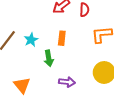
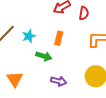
green arrow: (49, 58) -> (44, 56), turned -70

